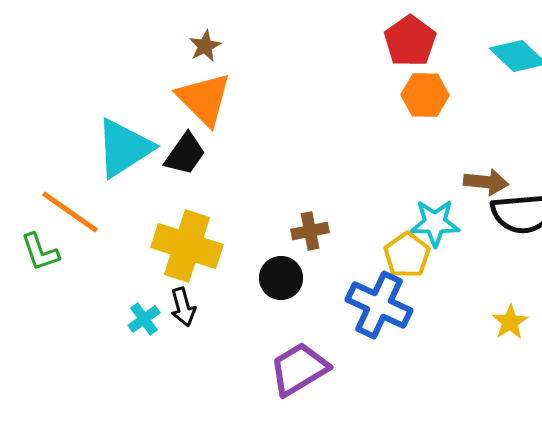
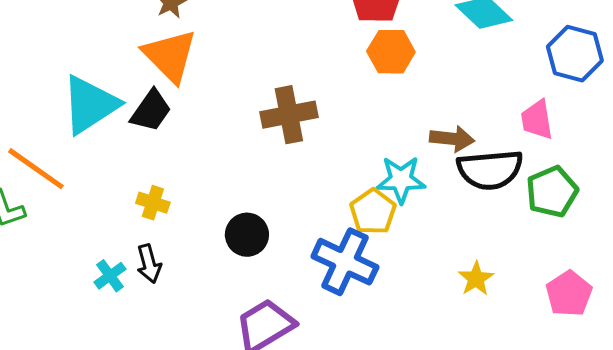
brown cross: (310, 231) -> (289, 115), moved, size x1.5
yellow cross: (187, 246) -> (153, 203), size x0.5

